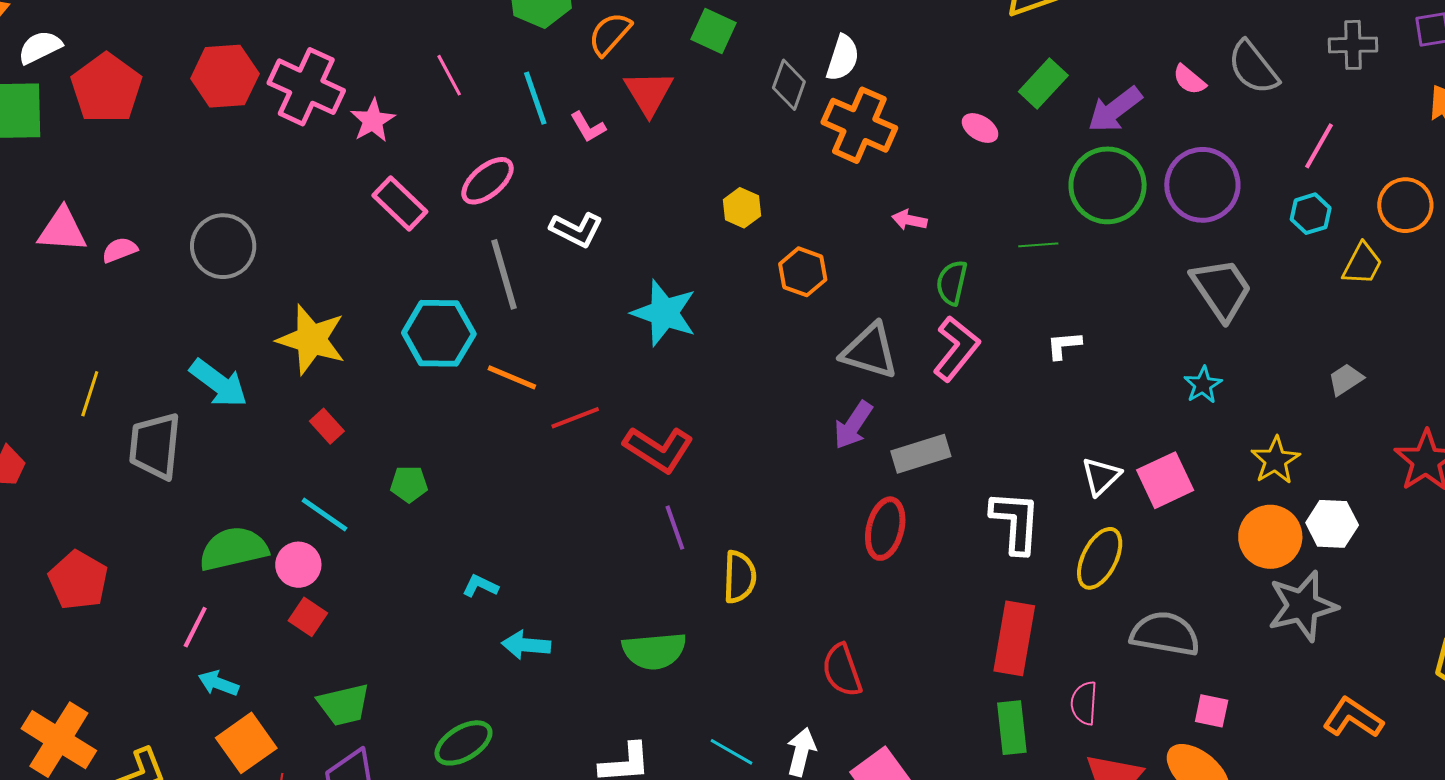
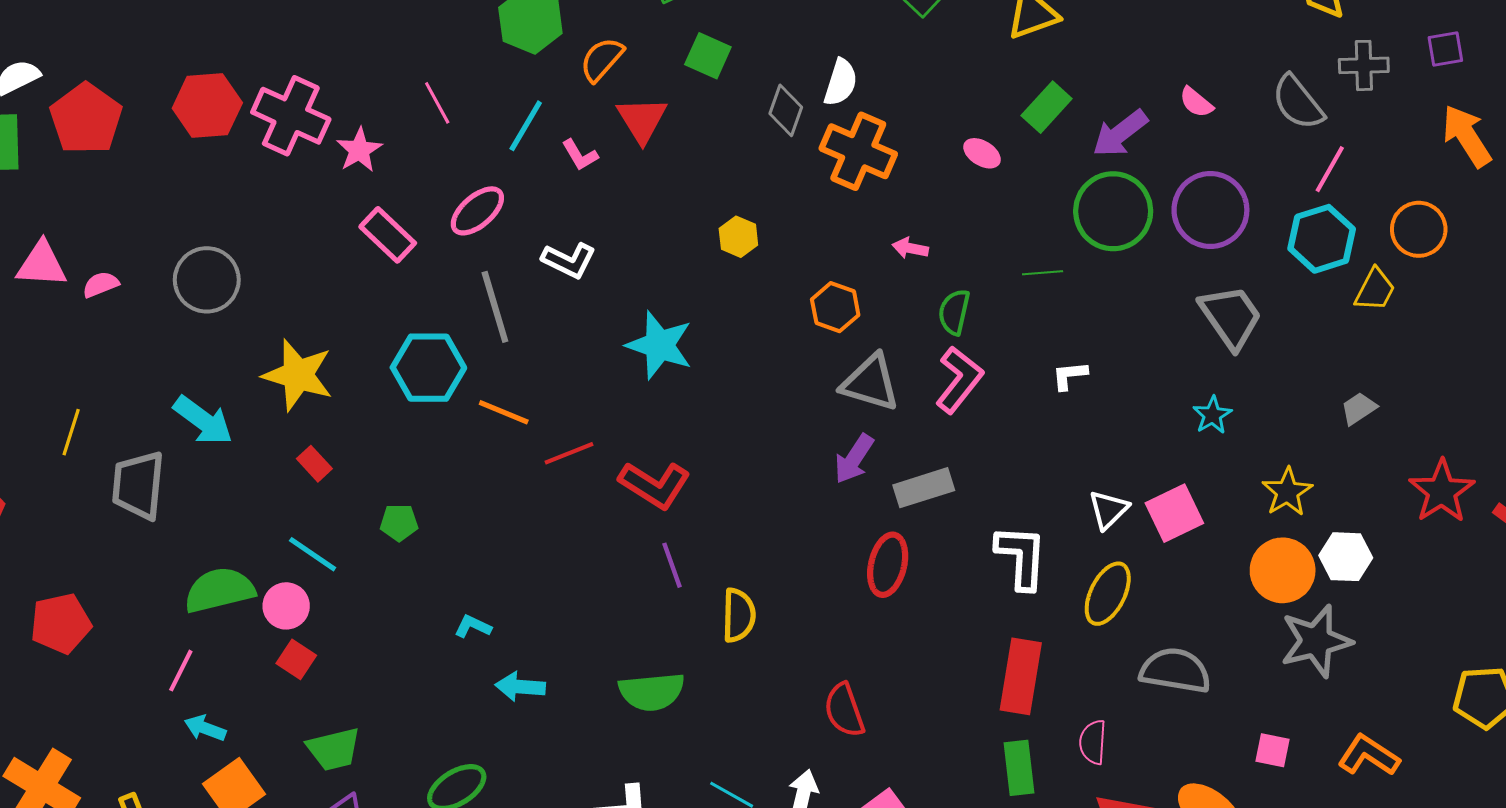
gray semicircle: (1253, 67) -> (1298, 102), moved
cyan line: (535, 98) -> (526, 126), turned 50
cyan hexagon: (1311, 214) -> (1322, 239), size x1.6
orange hexagon: (803, 272) -> (835, 307), moved
red pentagon: (78, 580) -> (61, 623), turned 30
pink square: (1212, 711) -> (1272, 750), moved

